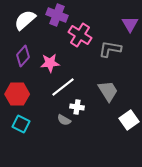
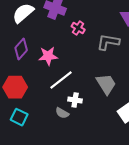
pink cross: (80, 35) -> (78, 28), size x0.6

